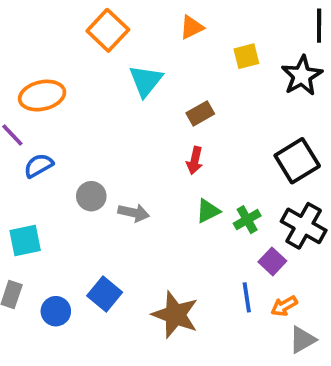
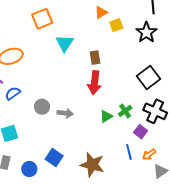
orange triangle: (192, 27) -> (101, 12), moved
orange square: (108, 30) -> (42, 19), turned 30
brown rectangle: (200, 113) -> (95, 58), turned -64
red arrow: (195, 160) -> (95, 83), size x1.6
green triangle: (208, 211) -> (106, 116), moved

